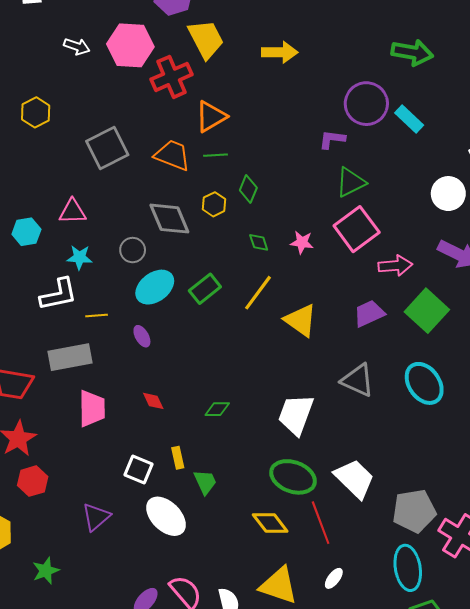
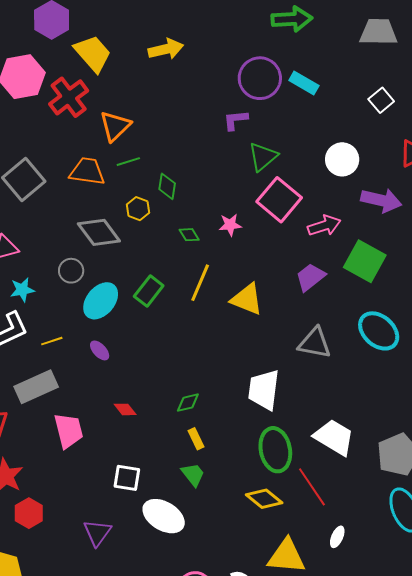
white circle: (448, 194) -> (342, 159), moved
yellow rectangle: (178, 458) -> (196, 439), moved
green ellipse: (293, 477) -> (275, 450), turned 72

